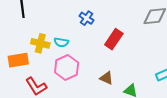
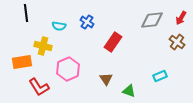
cyan semicircle: (61, 42) -> (59, 26), moved
brown triangle: (106, 78) -> (106, 79), turned 32

